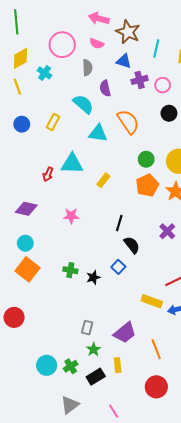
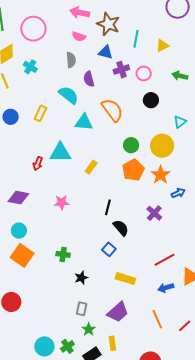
pink circle: (62, 45) -> (33, 29), moved
black star: (93, 277) -> (81, 278), moved
yellow rectangle: (152, 301) -> (125, 279), moved
orange line: (156, 349) -> (157, 319), moved

